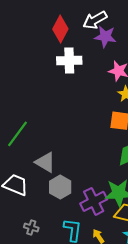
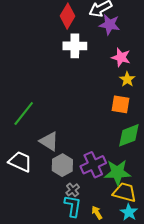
purple cross: (94, 201) -> (93, 165), moved
gray cross: (31, 228) -> (73, 190), moved, turned 32

